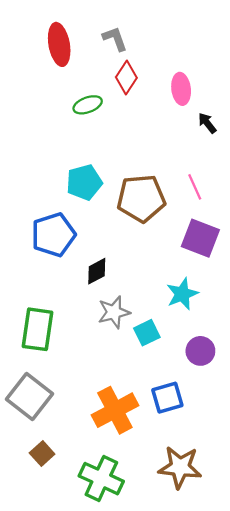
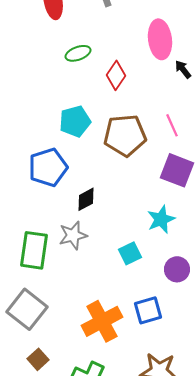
red diamond: (126, 77) -> (116, 75), moved
pink ellipse: (181, 89) -> (160, 39), size x1.4
gray star: (114, 312) -> (73, 235), moved

